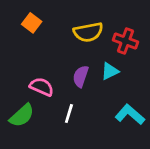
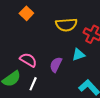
purple semicircle: (81, 76) -> (56, 65), moved
white line: (69, 113) -> (33, 84), moved

